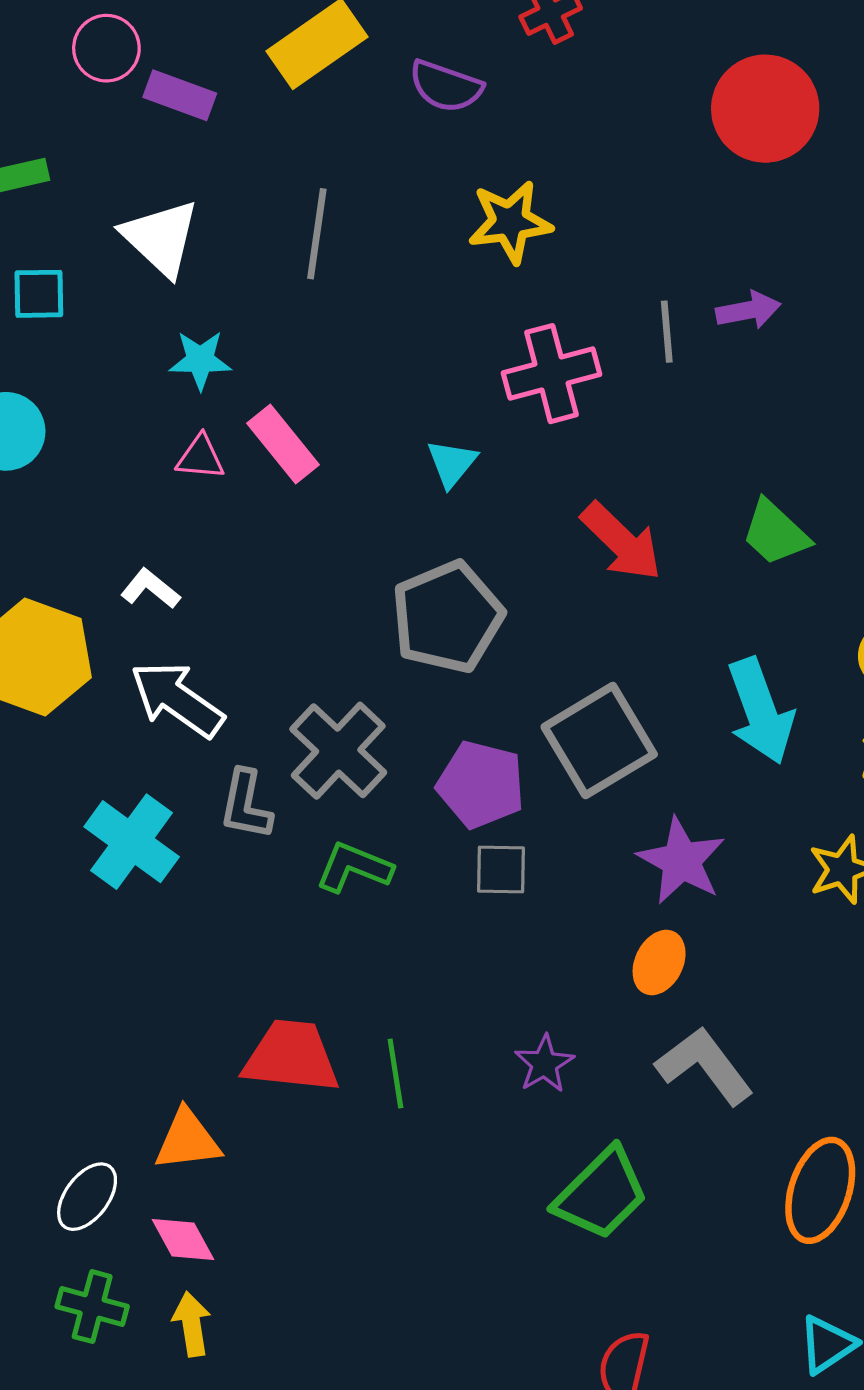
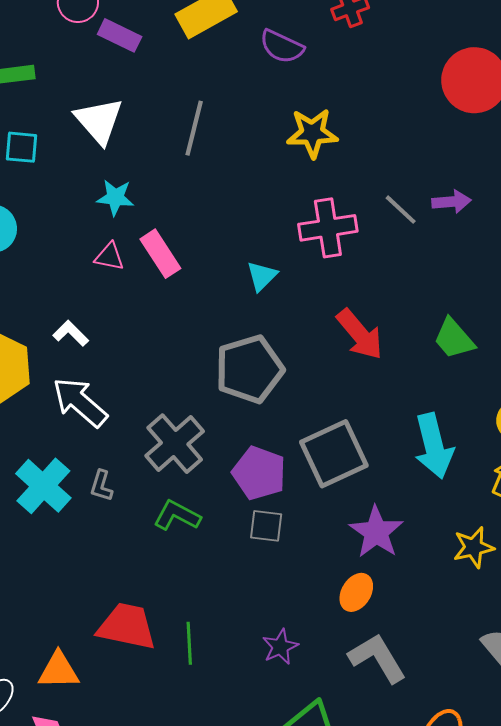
gray line: (667, 332) -> (401, 210), turned -48
gray L-shape: (246, 805) -> (101, 486), moved, size x0.7

